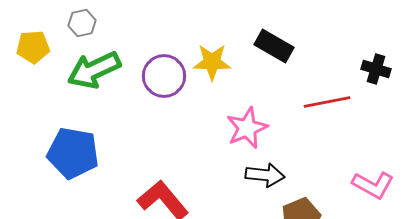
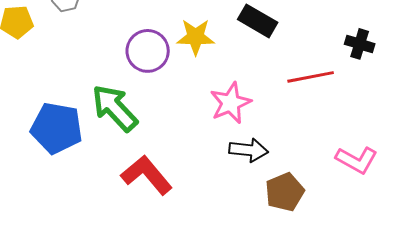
green arrow: (94, 70) -> (115, 108), moved, turned 72

